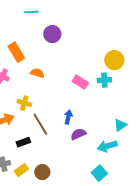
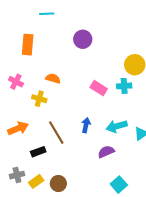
purple circle: (52, 34) -> (83, 39), moved
orange rectangle: (16, 52) -> (28, 45), moved, turned 36
yellow cross: (24, 103) -> (39, 99), moved
purple semicircle: (78, 134) -> (106, 152), moved
cyan arrow: (107, 146) -> (117, 126), moved

